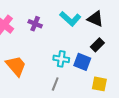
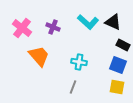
black rectangle: (97, 45) -> (123, 45), moved, turned 72
blue square: (82, 62) -> (118, 65), moved
orange trapezoid: (16, 66) -> (39, 56), moved

